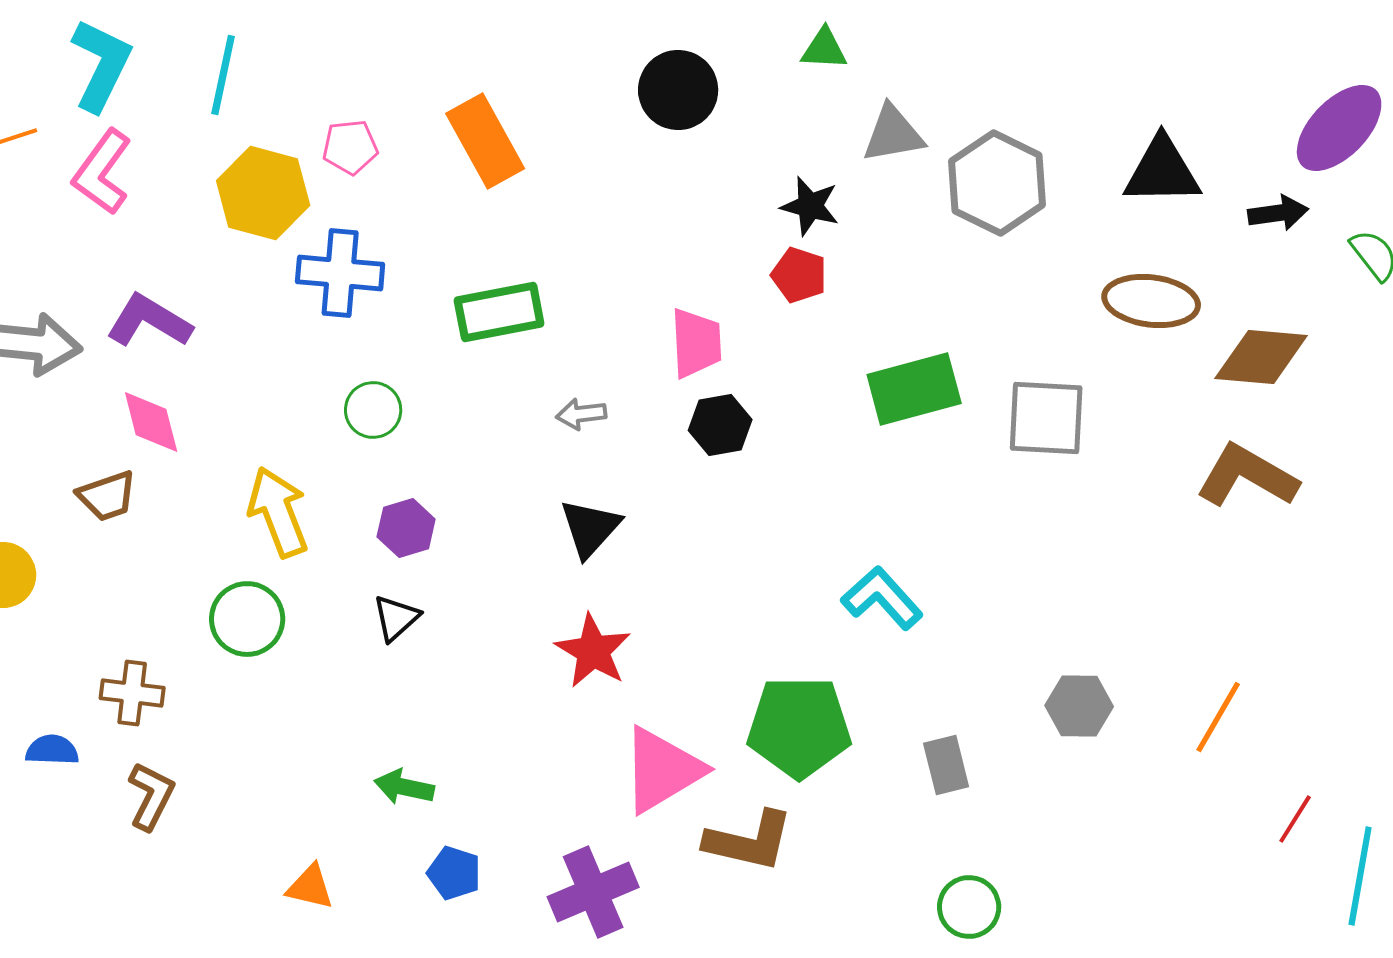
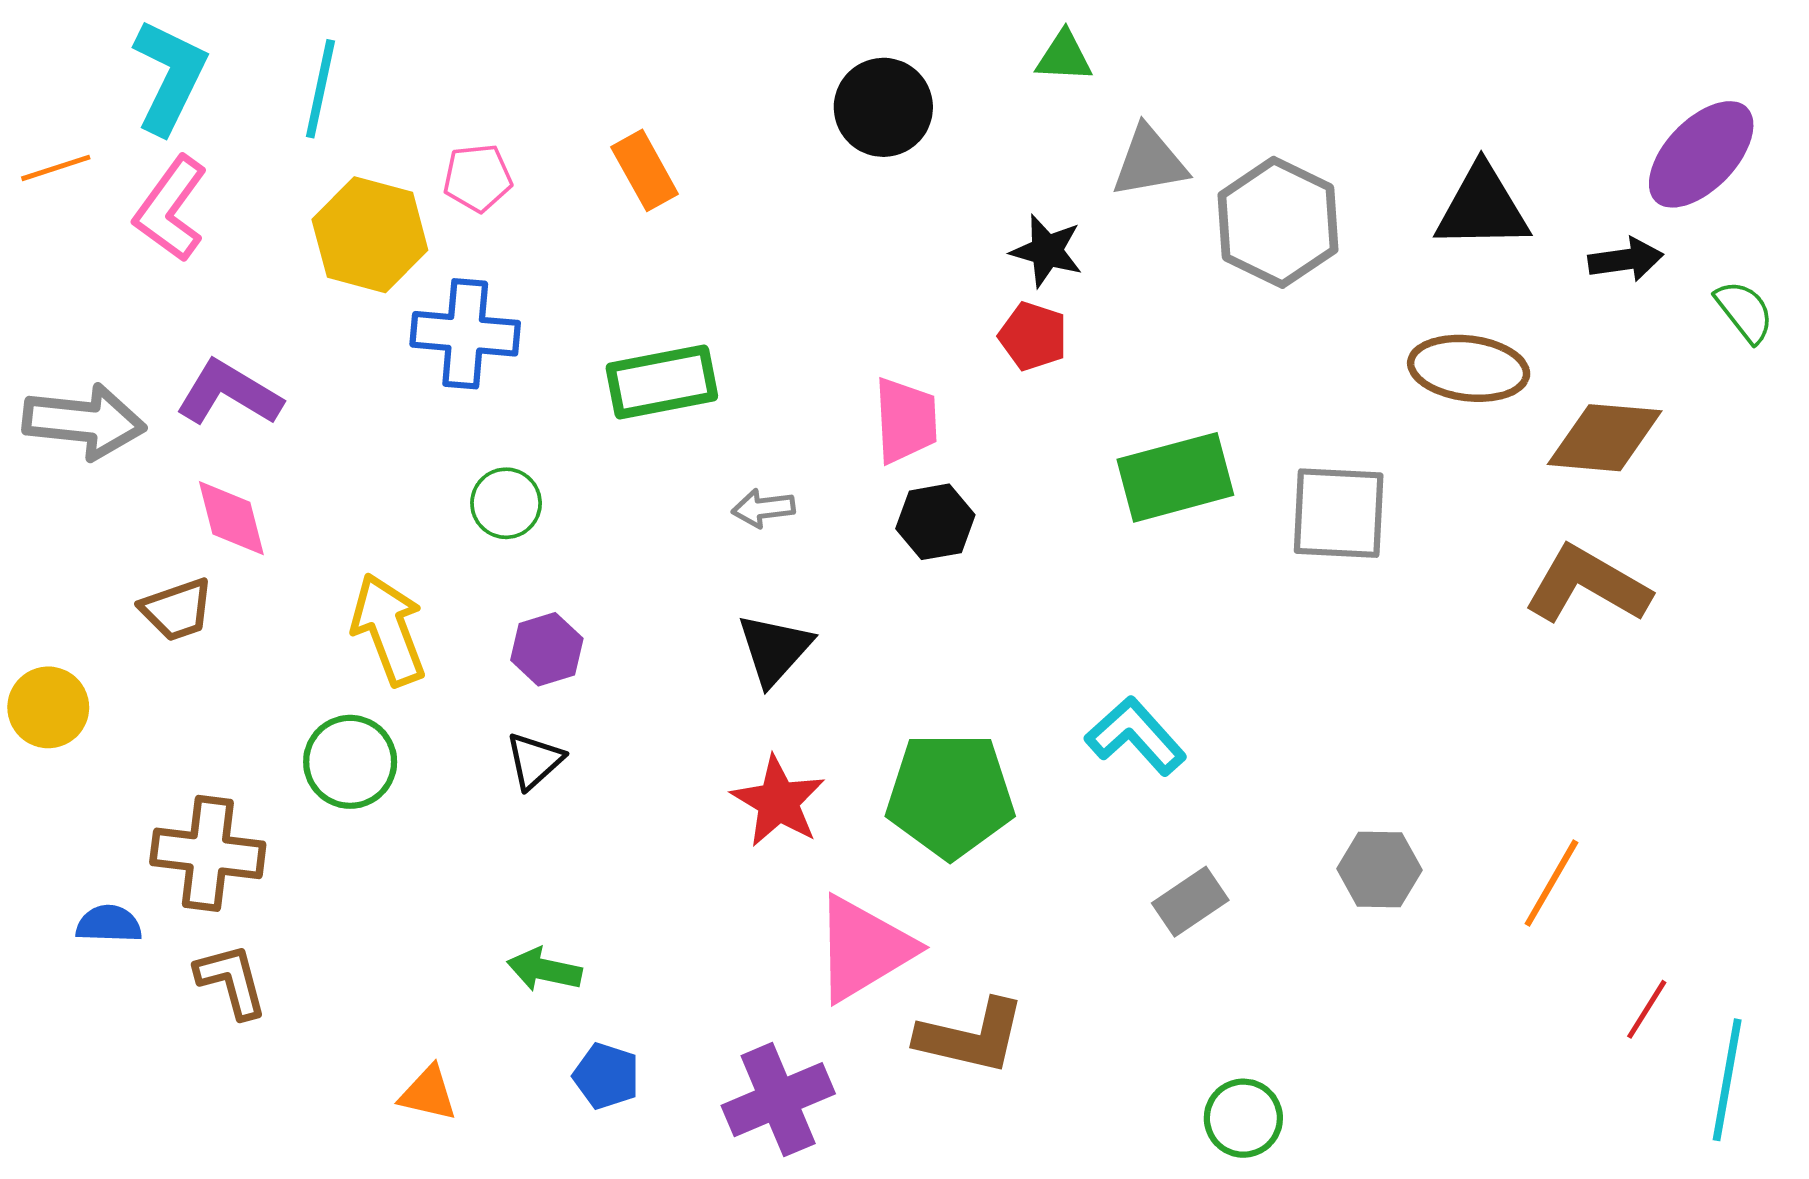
orange rectangle: (485, 141) -> (645, 170), size x0.7
brown cross: (132, 693) -> (208, 853), size x1.4
green pentagon: (799, 727) -> (950, 795), moved
gray rectangle: (946, 765) -> (1190, 902), moved, turned 70
brown L-shape: (151, 796) -> (231, 981), turned -42

